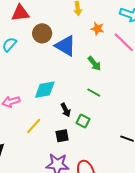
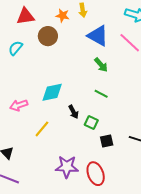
orange star: (98, 29) -> (63, 16), moved
blue triangle: (65, 46) -> (98, 36), moved
black square: (62, 136) -> (107, 141), moved

